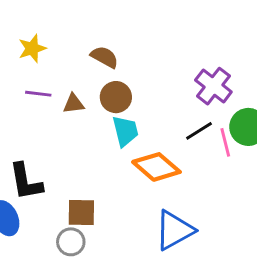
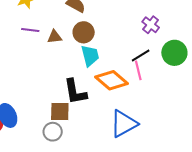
purple cross: (213, 86) -> (151, 25), size x0.7
pink line: (225, 142) -> (138, 70), moved
black L-shape: (26, 182) -> (75, 92), moved

